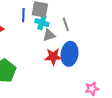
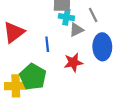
blue line: (23, 15) -> (47, 44), moved
red star: (53, 57) -> (73, 62), moved

